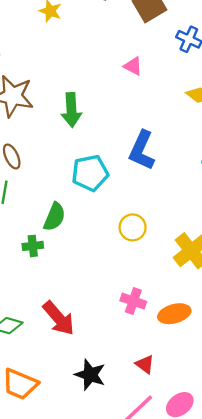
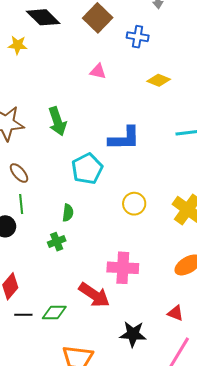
blue L-shape: (142, 150) -> (124, 138), turned -100
green semicircle: (55, 217) -> (68, 213), size x0.7
pink cross: (133, 301) -> (123, 268), moved, size x1.4

